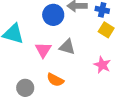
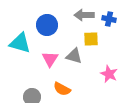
blue circle: (53, 15) -> (47, 25), moved
yellow square: (106, 30) -> (91, 39), moved, turned -35

